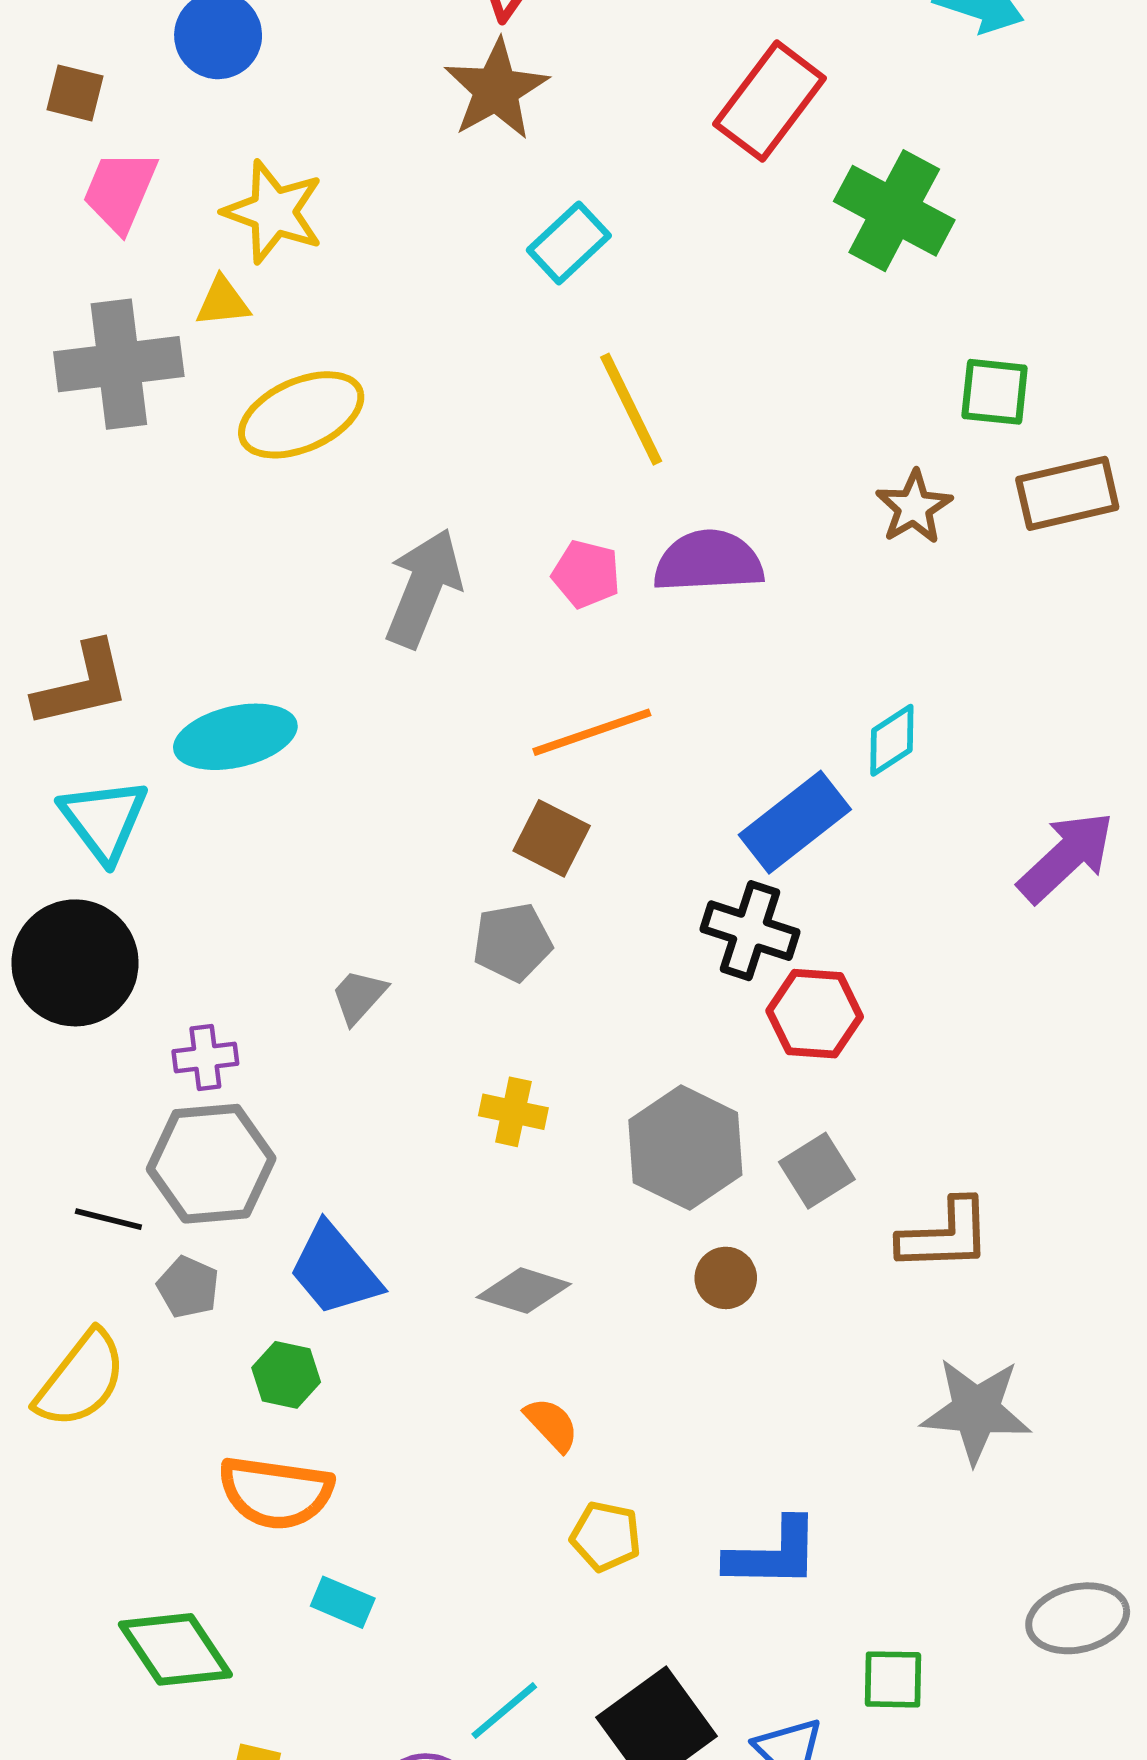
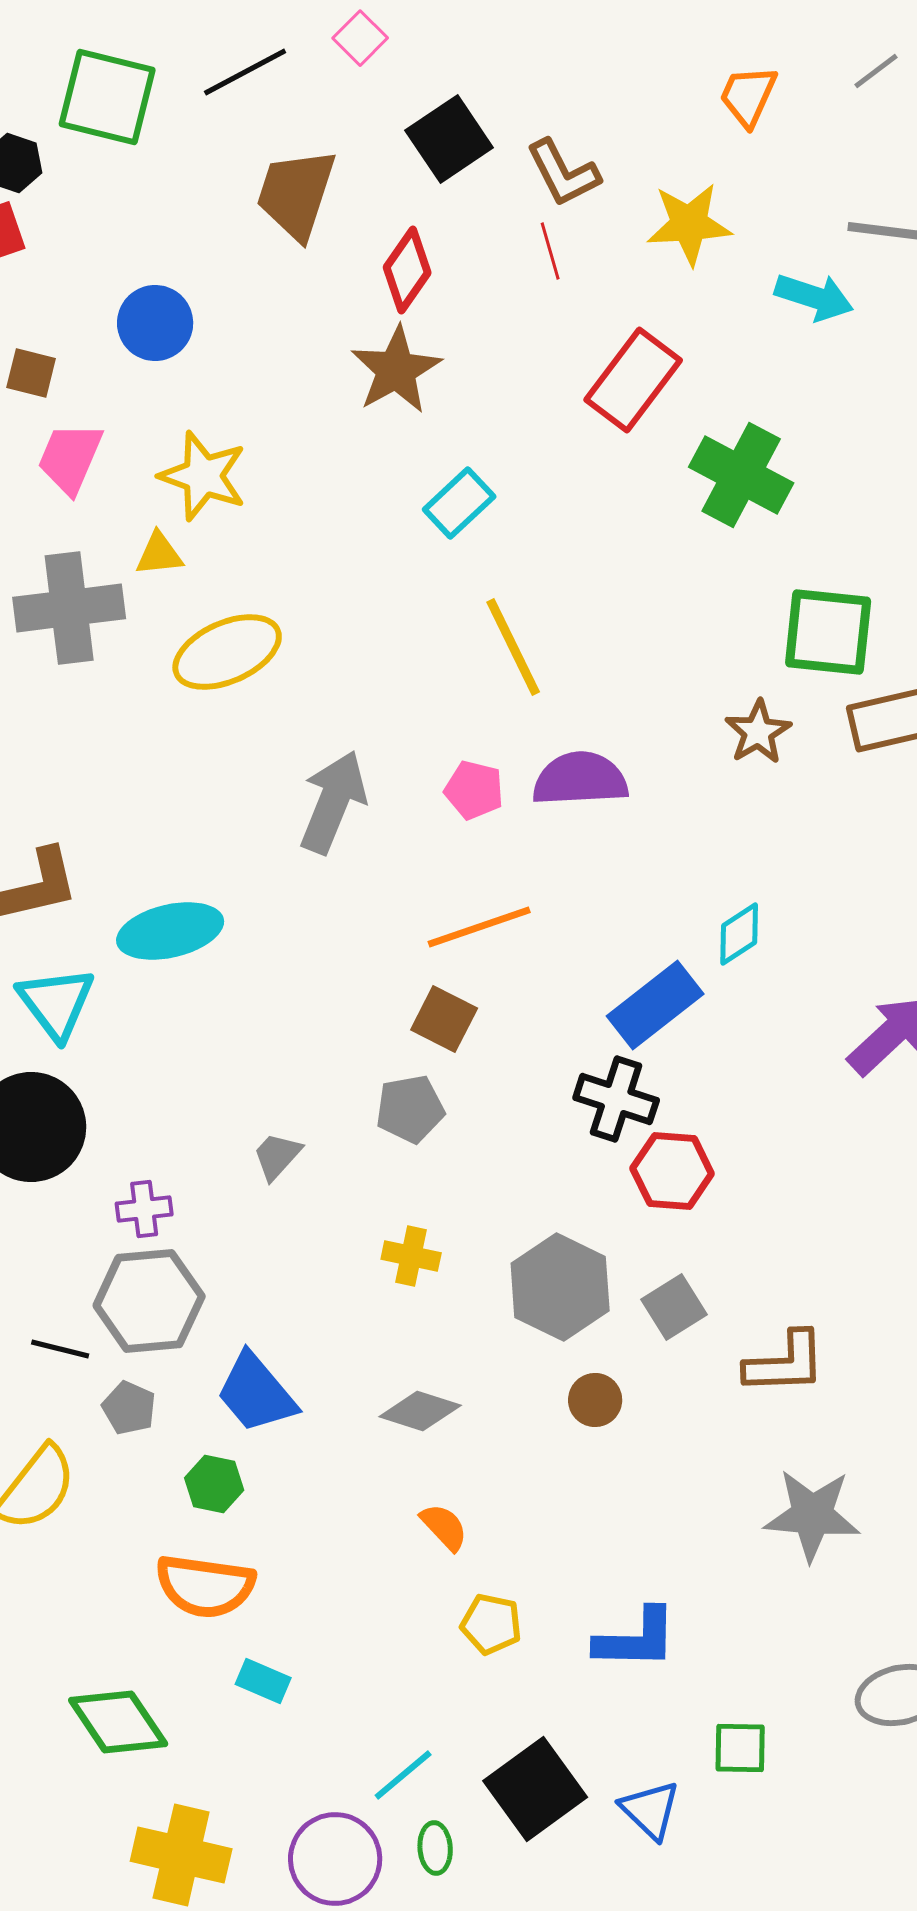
green square: (995, 392) -> (828, 632), size x1.5

